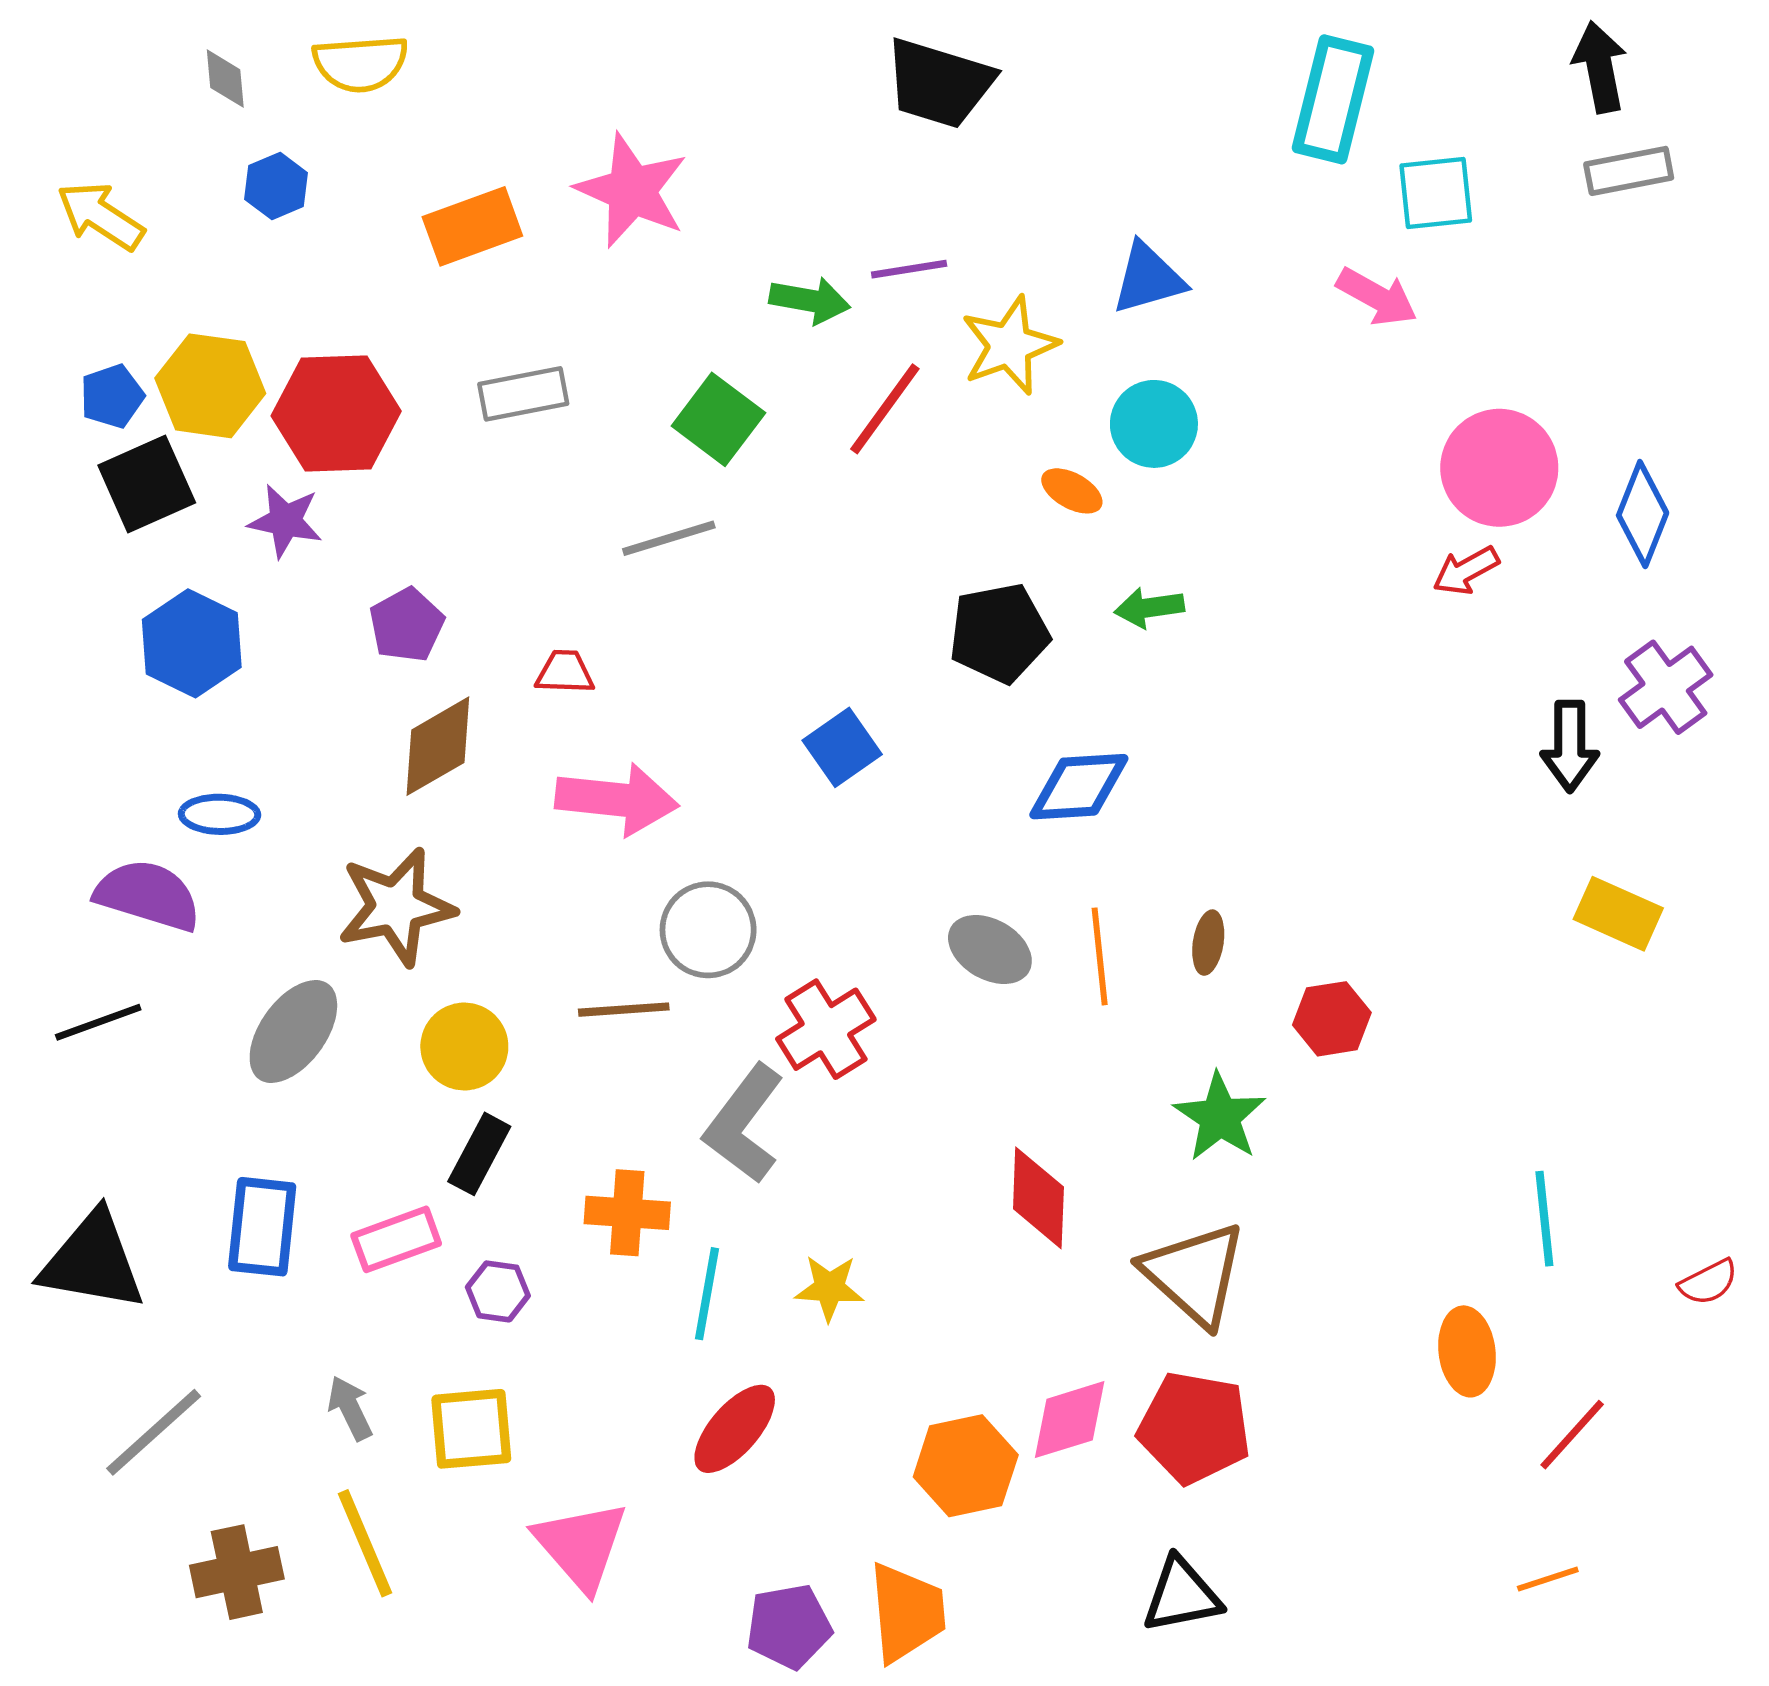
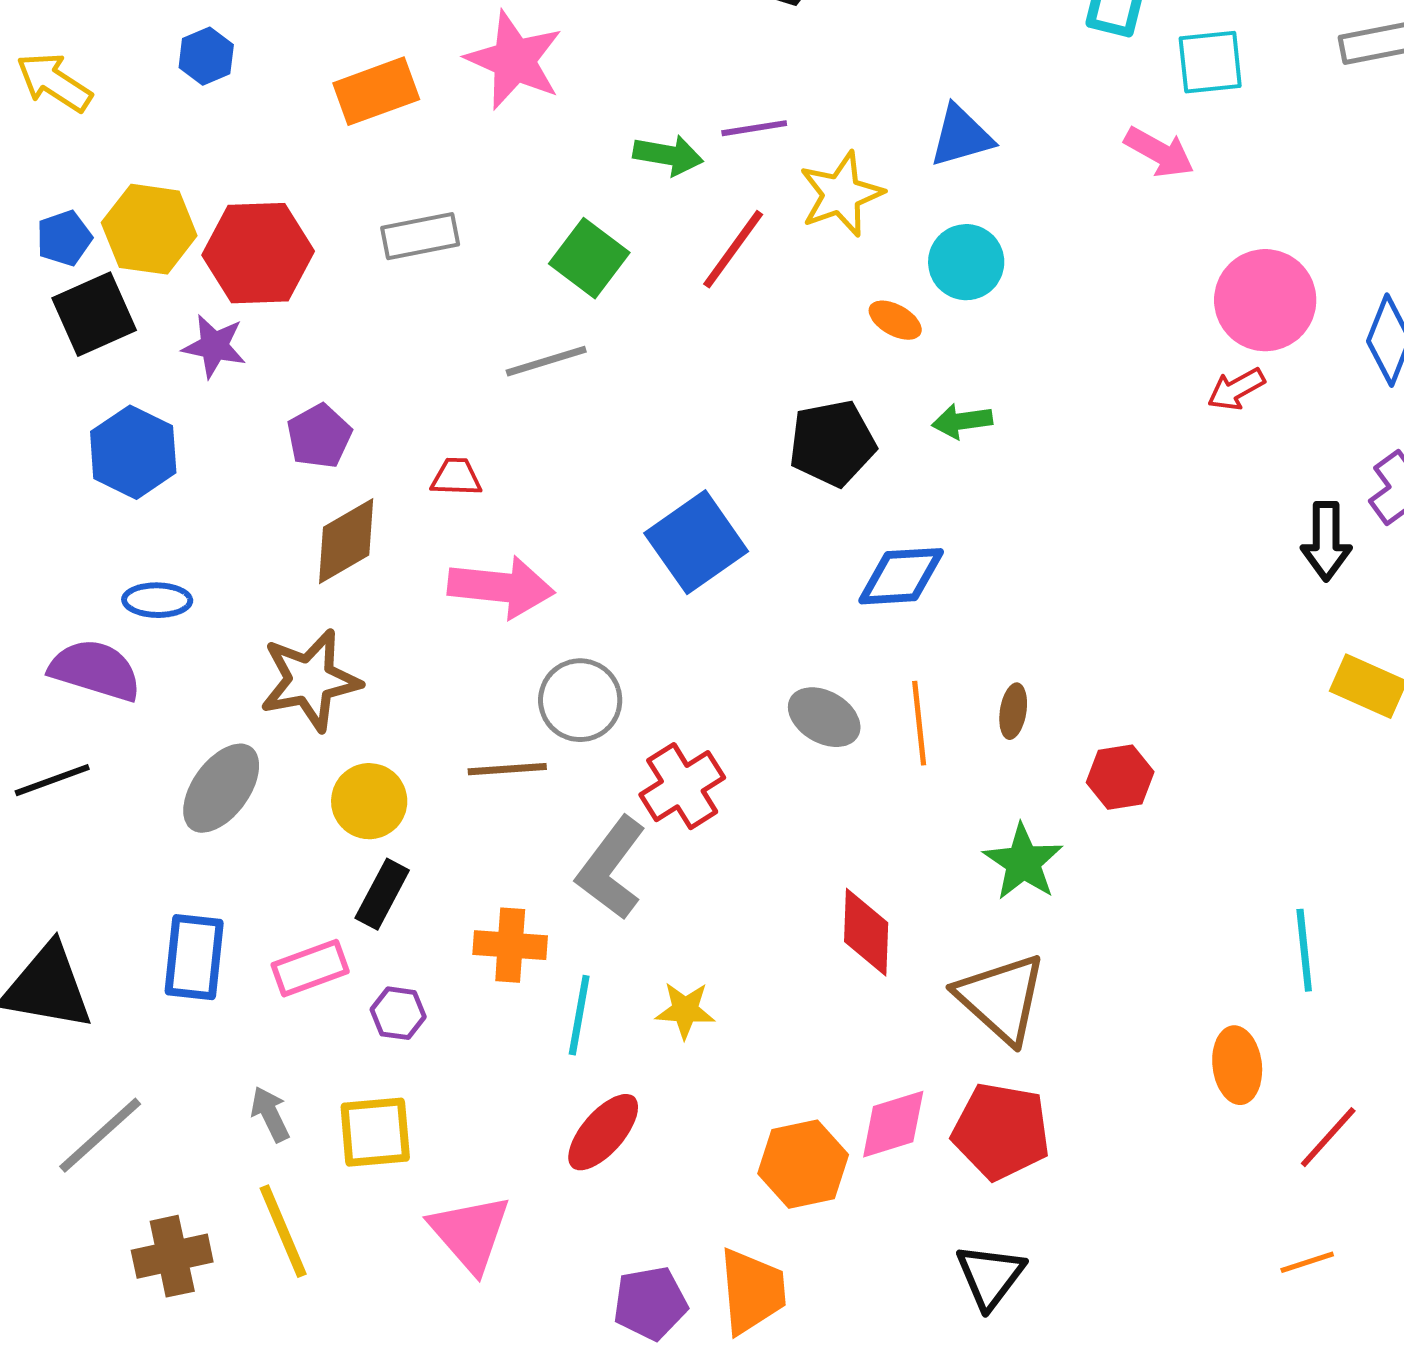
blue square: (842, 747) -> (696, 542), size x1.5
black triangle: (1182, 1595) -> (990, 1276), turned -42

